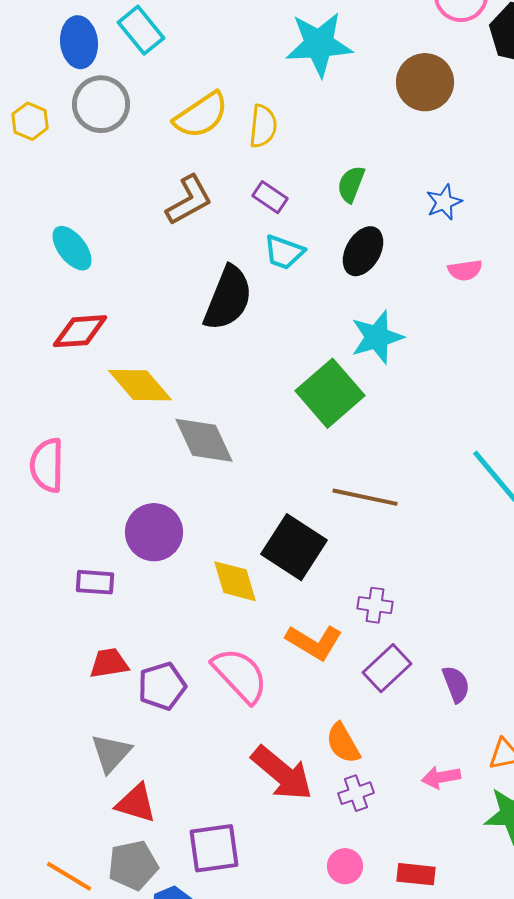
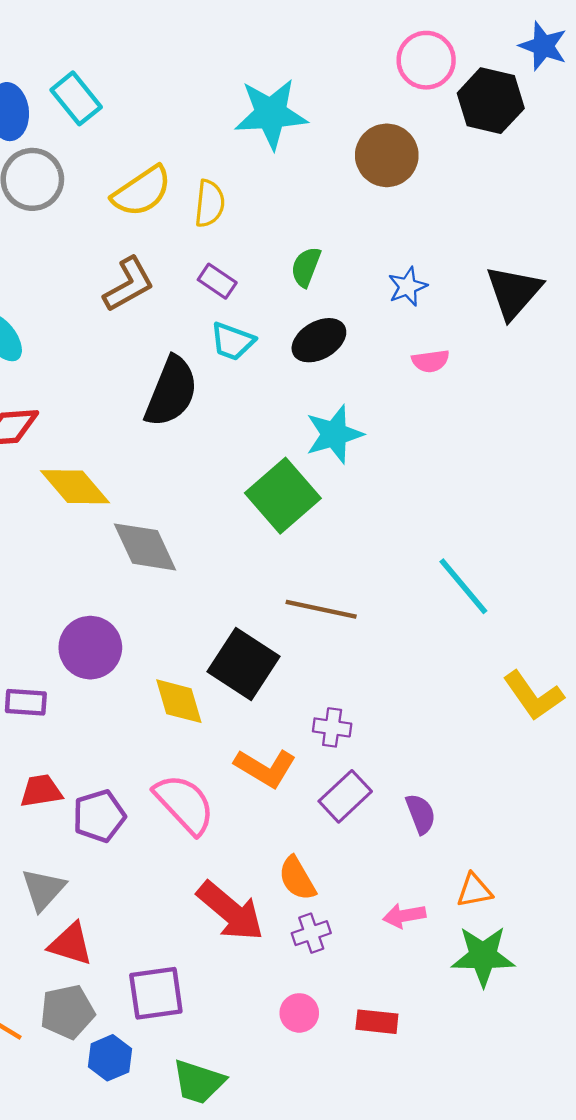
black ellipse: (363, 251) -> (319, 340), turned 30

